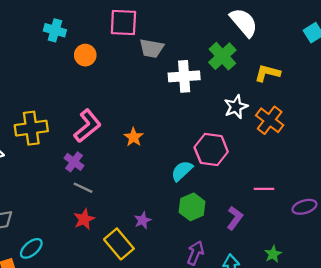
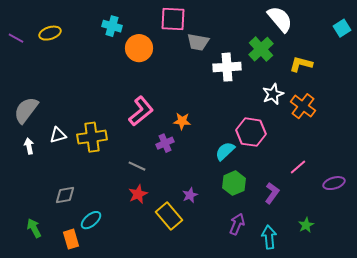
orange circle: (85, 55) -> (139, 48), size x1.4
yellow cross: (31, 128) -> (92, 137), moved
orange star: (134, 137) -> (182, 121), turned -30
purple cross: (74, 162) -> (165, 143), moved, turned 30
pink line: (264, 189) -> (298, 167), turned -42

